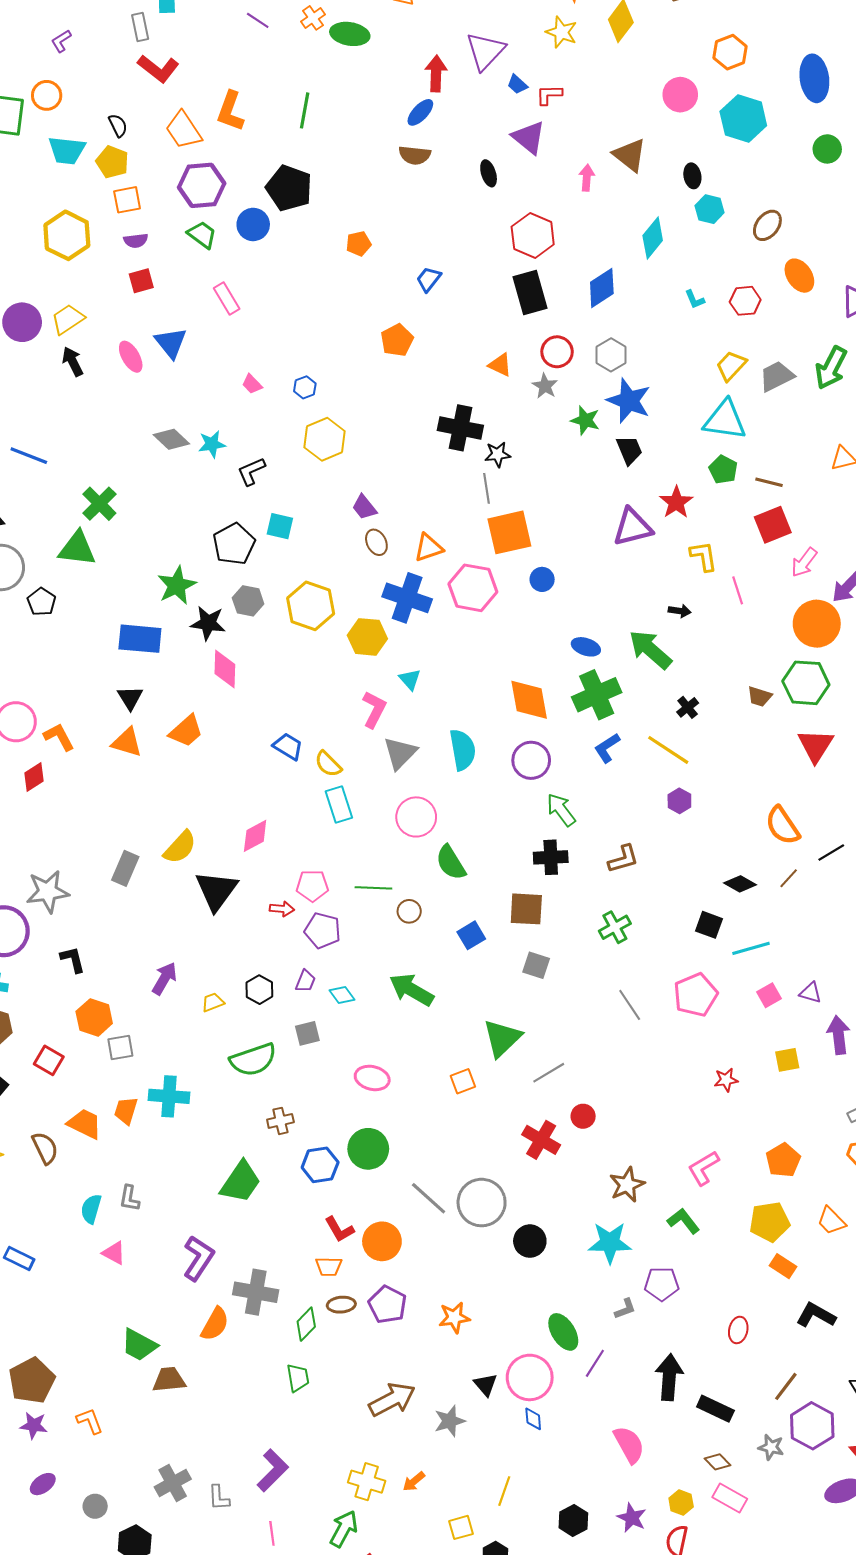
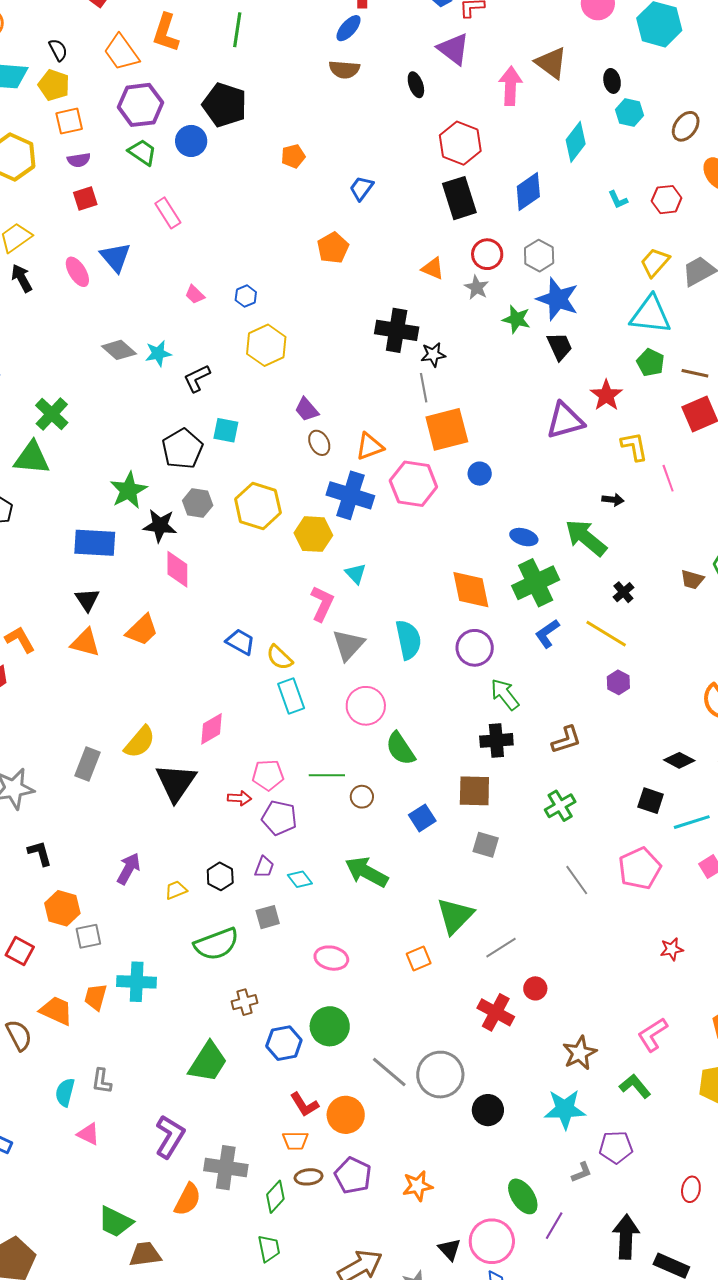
pink arrow: (587, 178) -> (510, 86), size x1.5

